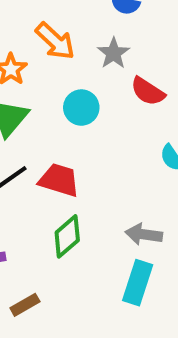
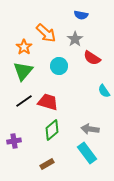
cyan rectangle: (138, 283) -> (87, 153), turned -55
brown rectangle: (25, 305) -> (47, 164), moved

